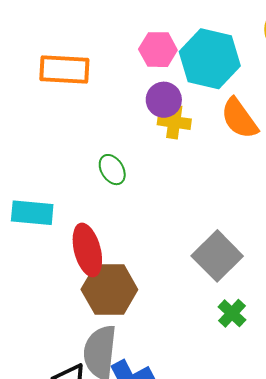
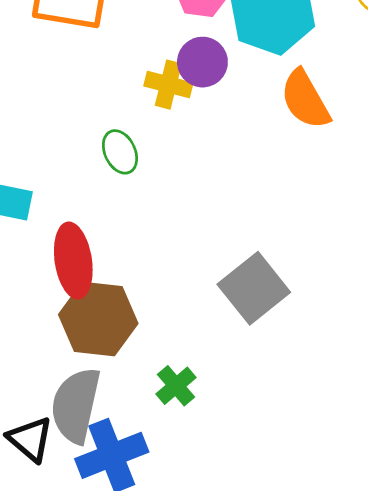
yellow cross: (174, 122) -> (168, 85), moved
green cross: (232, 313) -> (176, 386), moved

